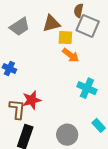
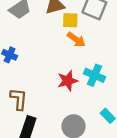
red star: (32, 100) -> (68, 81), moved

